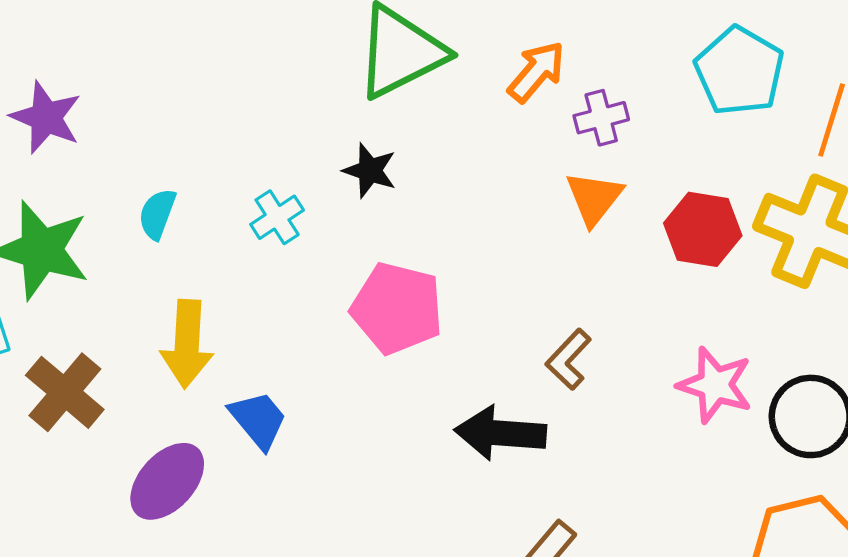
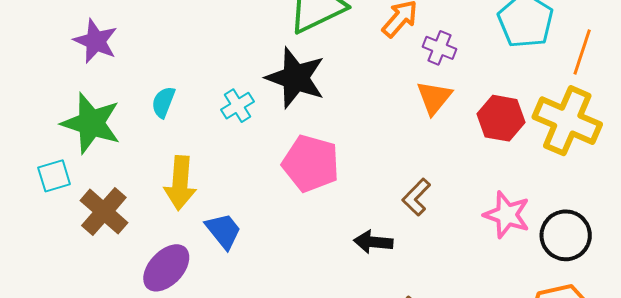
purple cross: (601, 118) -> (439, 48), turned 36
black star: (370, 170) -> (296, 78), size x1.8
black arrow: (500, 433) -> (373, 242), size x0.7

